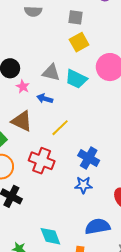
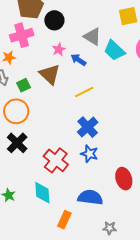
pink star: (23, 87) -> (59, 49), moved
blue cross: (89, 158) -> (88, 127), moved
red cross: (42, 161) -> (56, 160), moved

